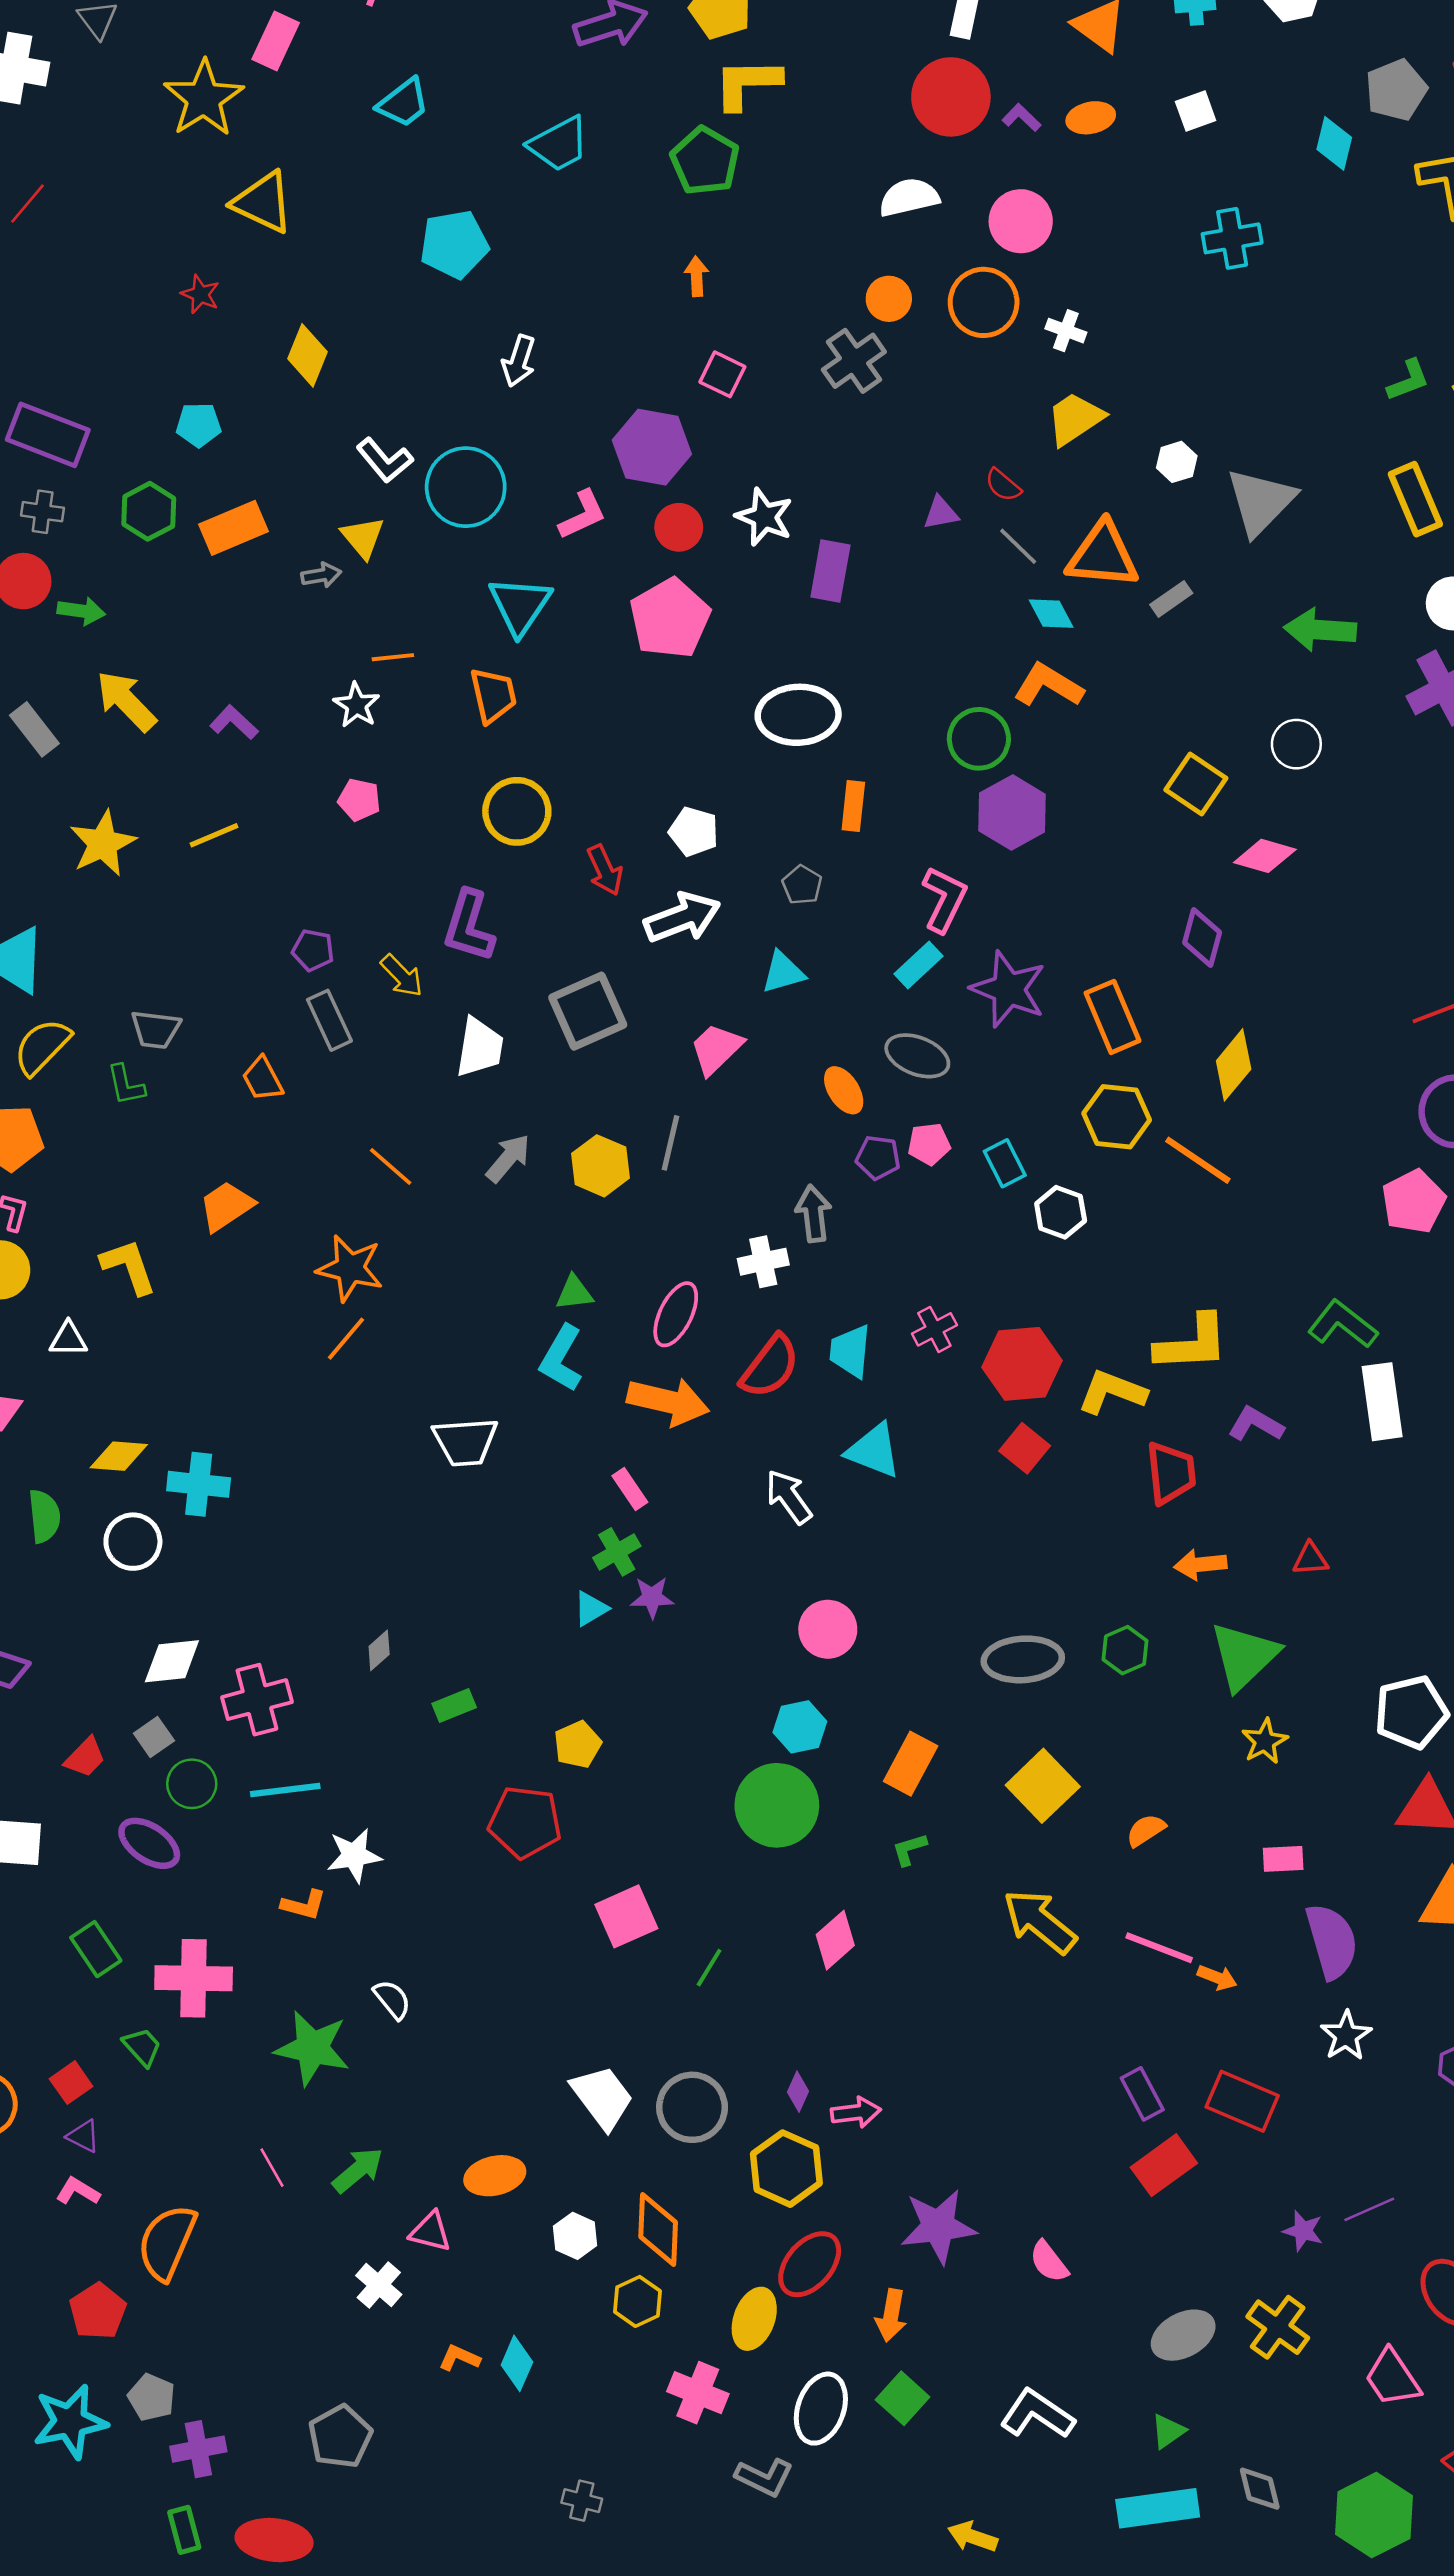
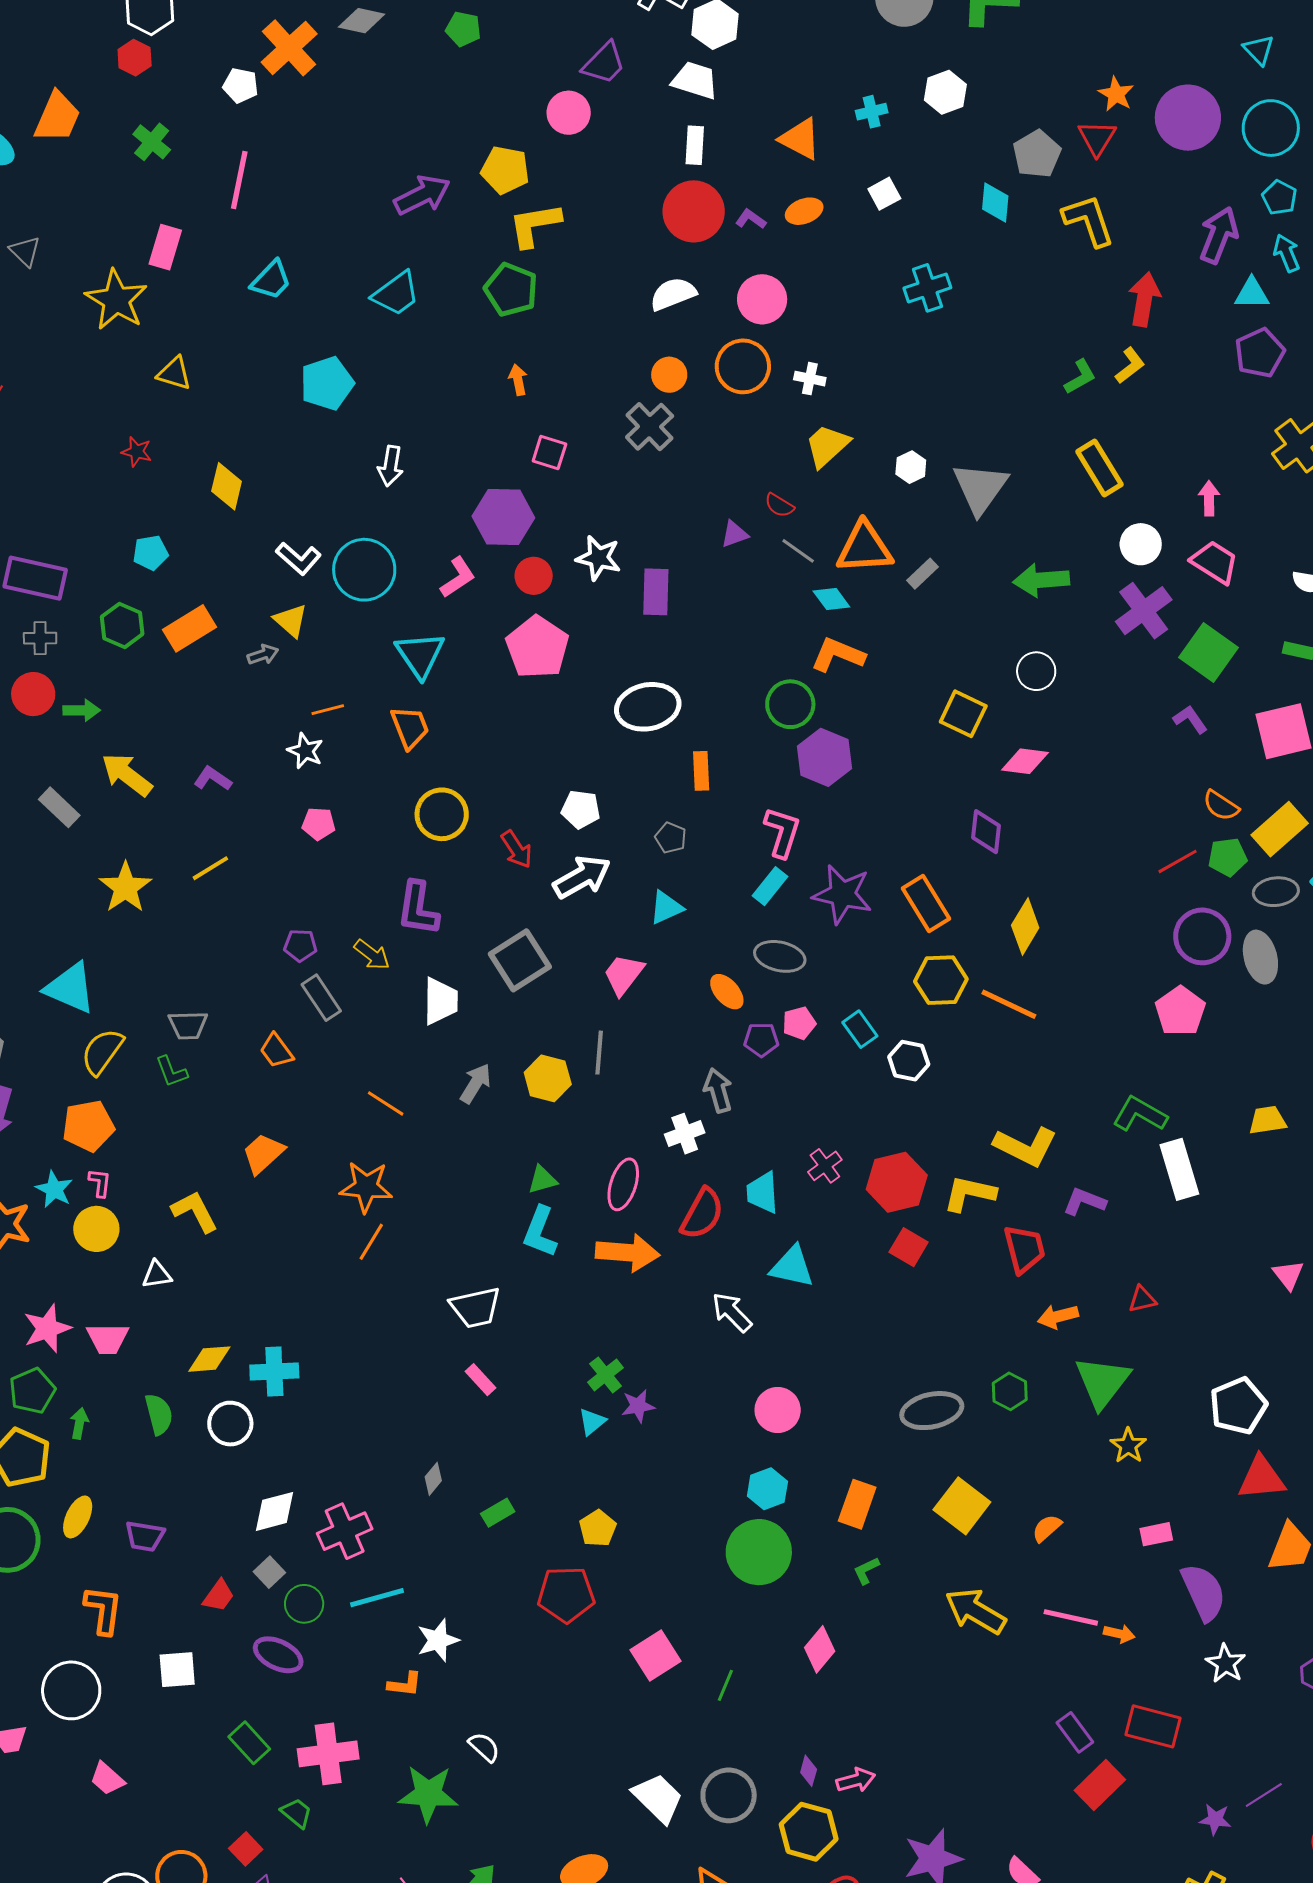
yellow triangle: (263, 202) -> (174, 373), size x0.7
yellow L-shape: (1192, 1343) -> (1026, 1146), turned 38
pink rectangle: (630, 1489) -> (481, 1380), moved

